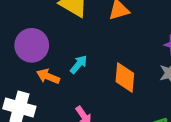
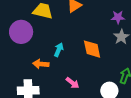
purple circle: (32, 45) -> (21, 32), moved

